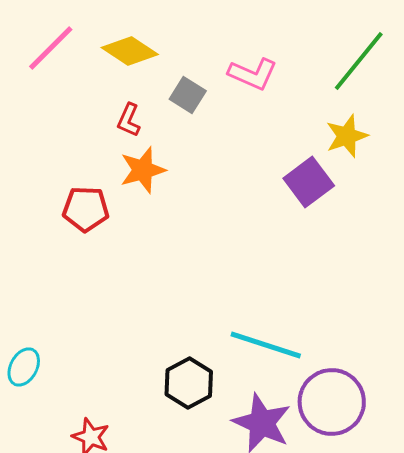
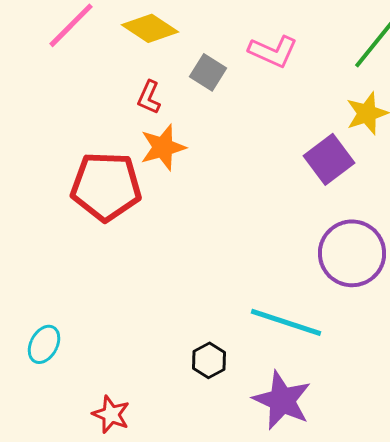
red pentagon: (86, 209) -> (106, 186), size x1.5
black hexagon: (189, 383) -> (209, 360), size x0.7
purple circle: (332, 402) -> (352, 253), moved

